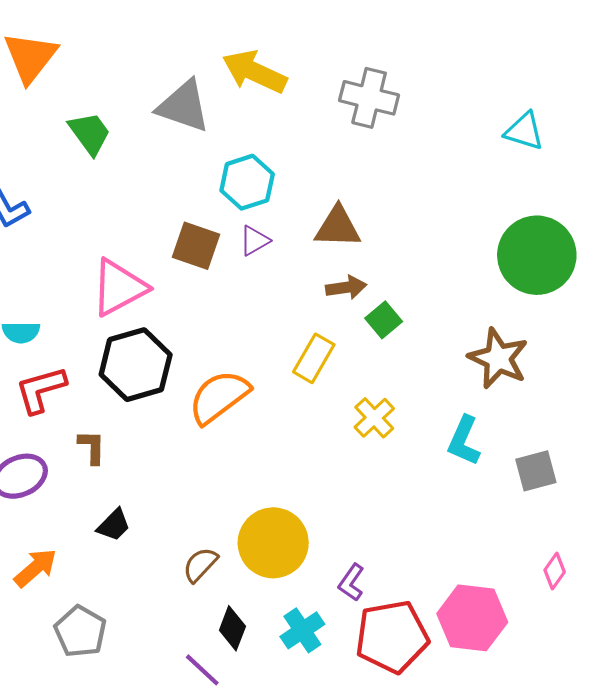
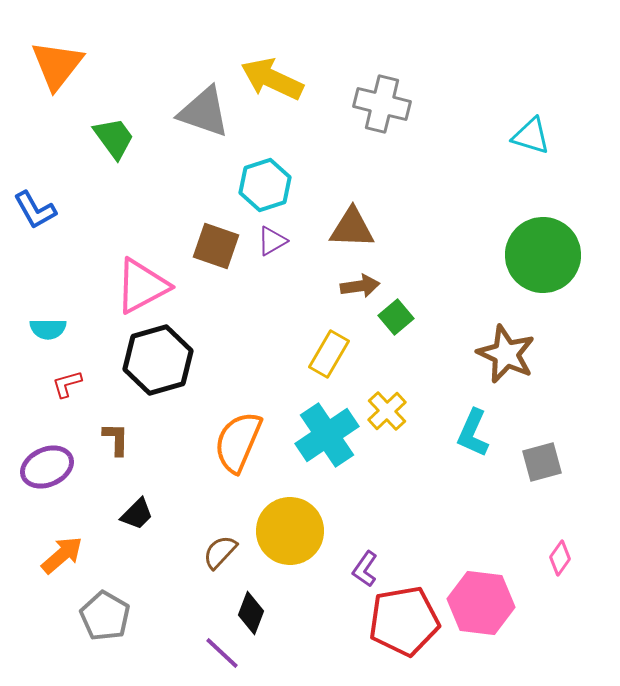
red L-shape: (41, 390) -> (67, 384), size x0.6
orange semicircle: (219, 397) -> (238, 442), moved, turned -30
cyan cross: (302, 630) -> (327, 435), moved, size x1.5

